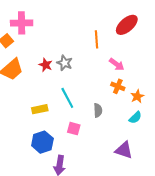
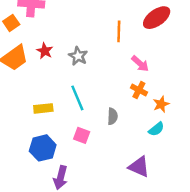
red star: (46, 65) -> (45, 51), moved

